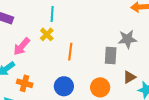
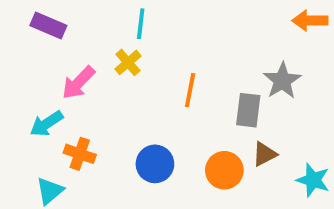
gray star: (127, 39) -> (282, 81), turned -30
orange line: (70, 52) -> (190, 90), moved
brown triangle: (129, 77) -> (264, 154), moved

